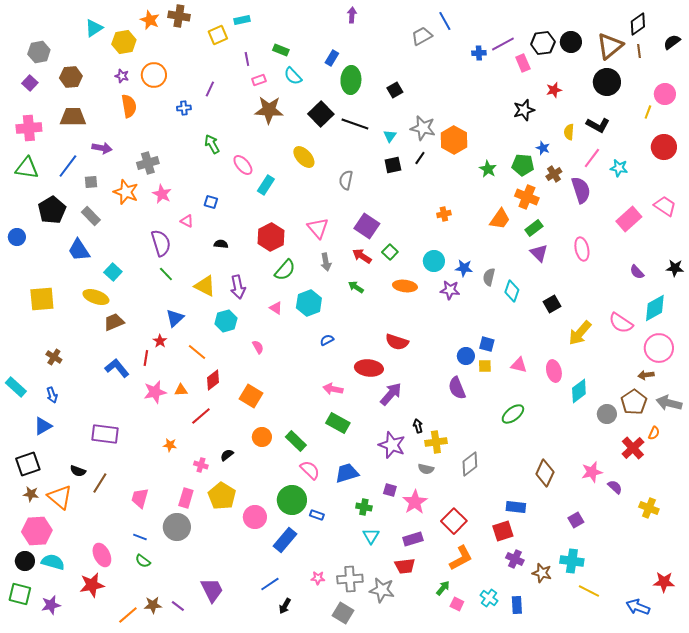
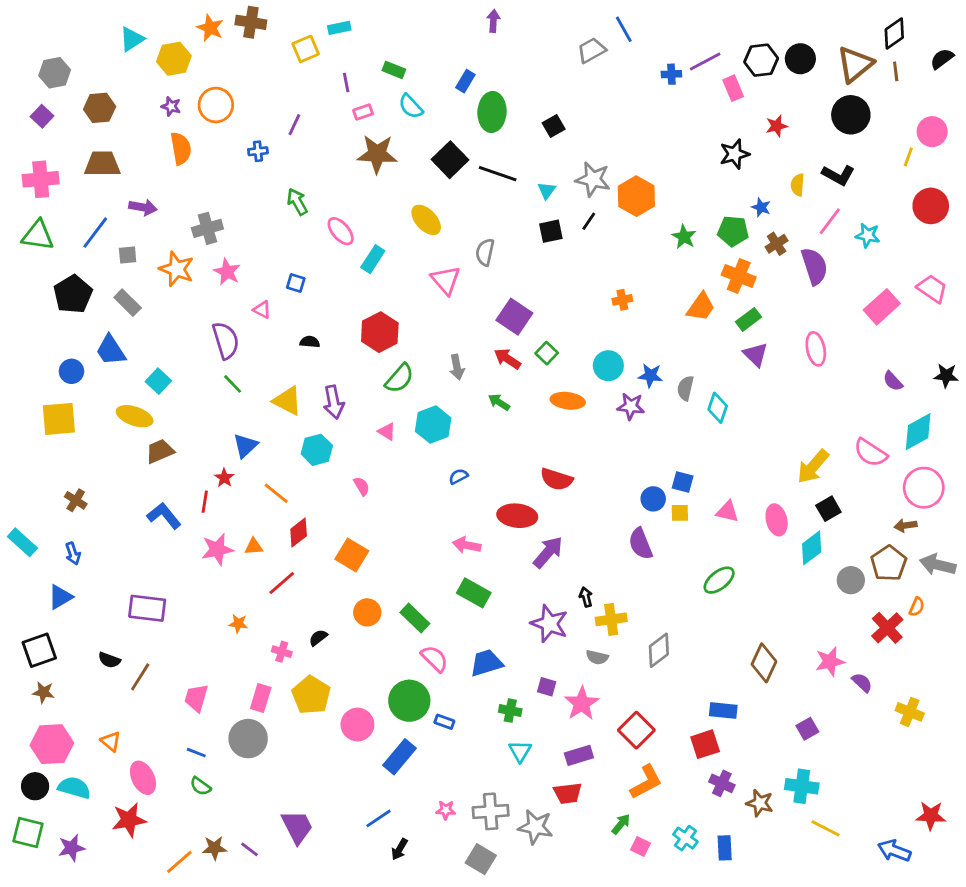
pink triangle: (318, 228) -> (446, 280), moved
blue circle: (17, 237) -> (71, 371), moved
black square: (552, 304) -> (828, 509), moved
orange triangle: (60, 497) -> (111, 741), moved, size x0.6

